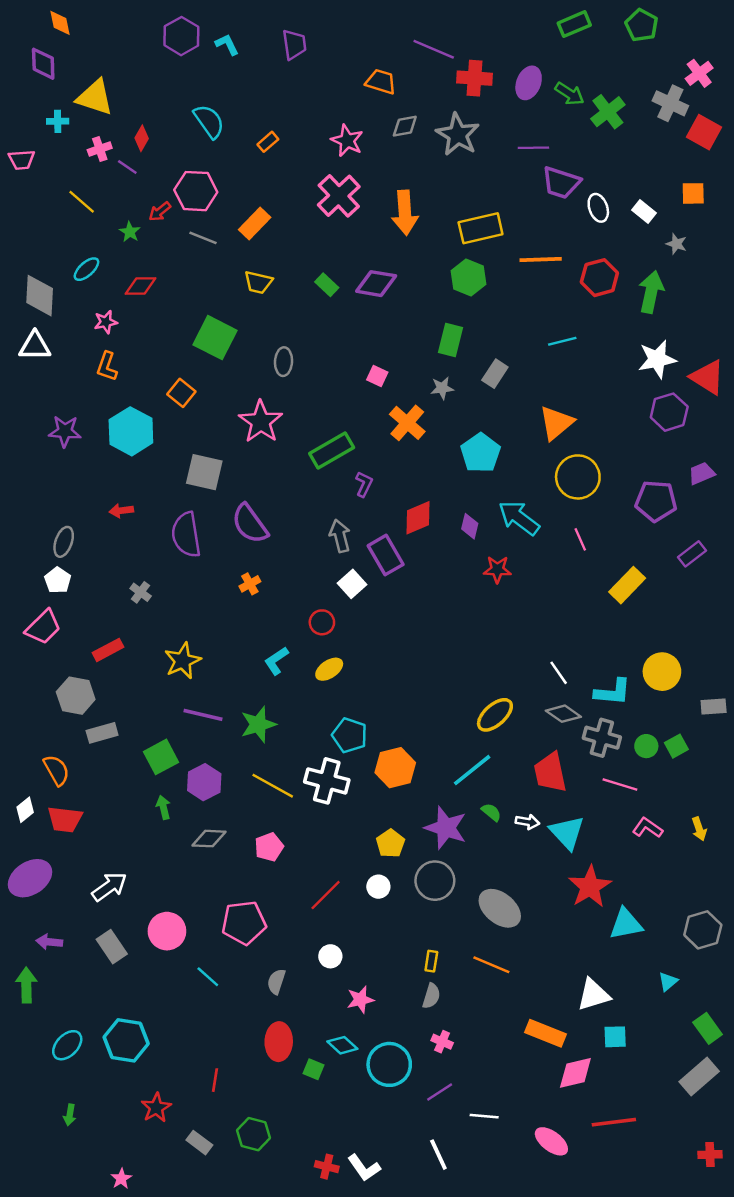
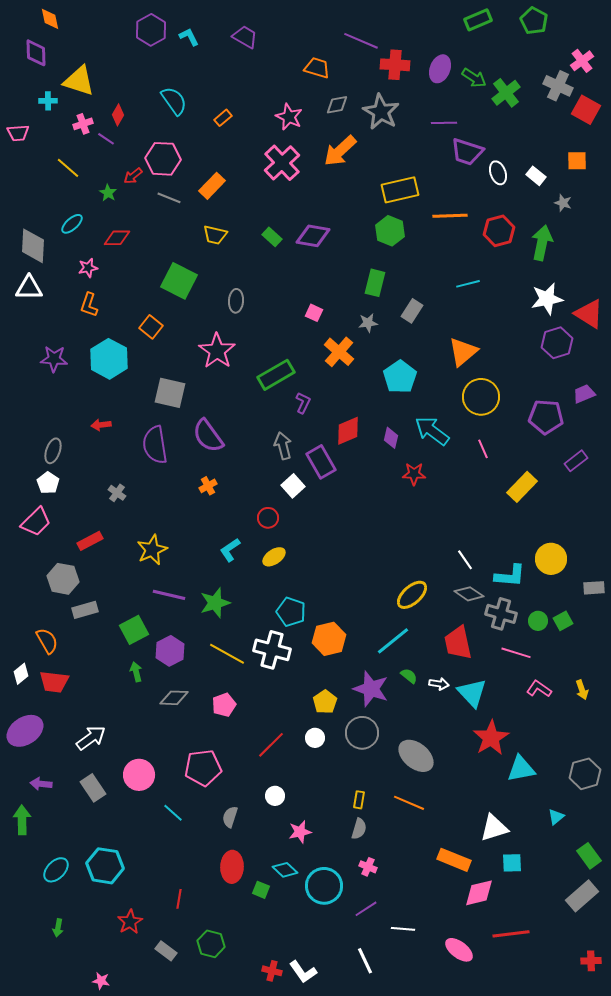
purple trapezoid: (294, 44) -> (245, 37), turned -52
orange arrow: (405, 213) -> (340, 151), moved, turned 51
pink star: (121, 1179) -> (101, 981), turned -30

